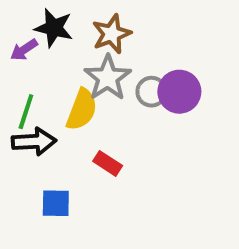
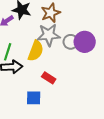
gray star: (108, 78) -> (49, 35), turned 30
blue square: (56, 203) -> (34, 98), moved

